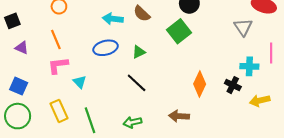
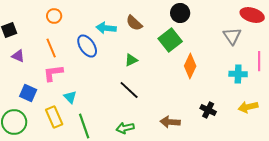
blue ellipse: (106, 48) -> (87, 46), moved, turned 70
cyan triangle: (80, 82) -> (70, 97), moved
orange diamond: (200, 84) -> (190, 66), moved
black cross: (233, 85) -> (208, 110), moved
blue square: (19, 86) -> (28, 93), moved

